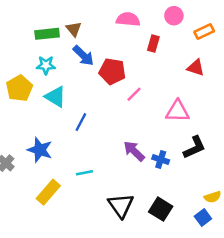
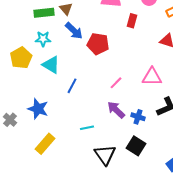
pink line: (134, 94) -> (116, 83), moved
cyan line: (85, 173) -> (87, 128), moved
black square: (161, 209) -> (136, 146), moved

